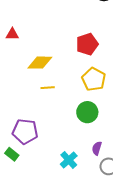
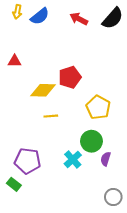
red pentagon: (87, 44) -> (70, 77), moved
purple semicircle: (97, 148) -> (106, 159), moved
cyan cross: (69, 160) -> (73, 159), moved

